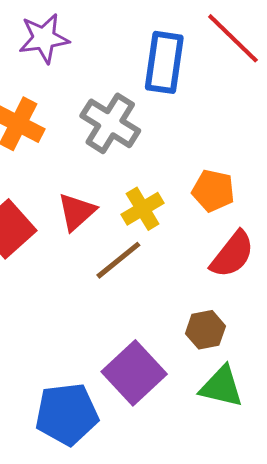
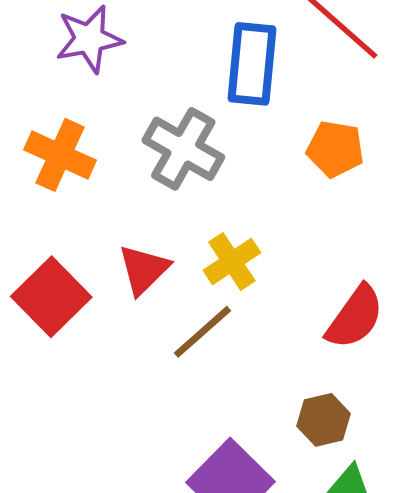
orange pentagon: (213, 191) -> (335, 149), moved

